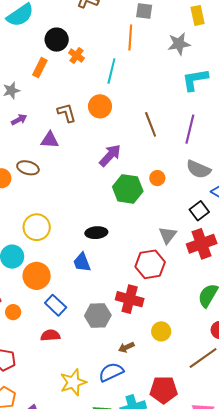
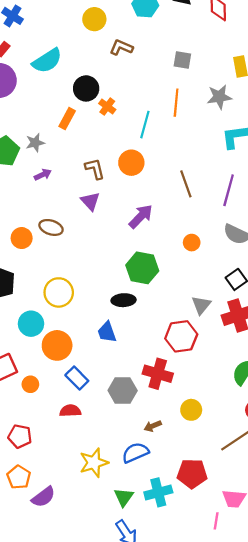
orange line: (130, 38) -> (176, 103), moved
purple triangle: (50, 140) -> (90, 201), moved, turned 42
green hexagon: (128, 189) -> (142, 268), moved

